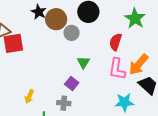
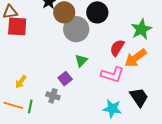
gray circle: (72, 33) -> (76, 29), size x1.6
orange arrow: (138, 64) -> (136, 58), moved
pink L-shape: (117, 69) -> (112, 75), turned -95

